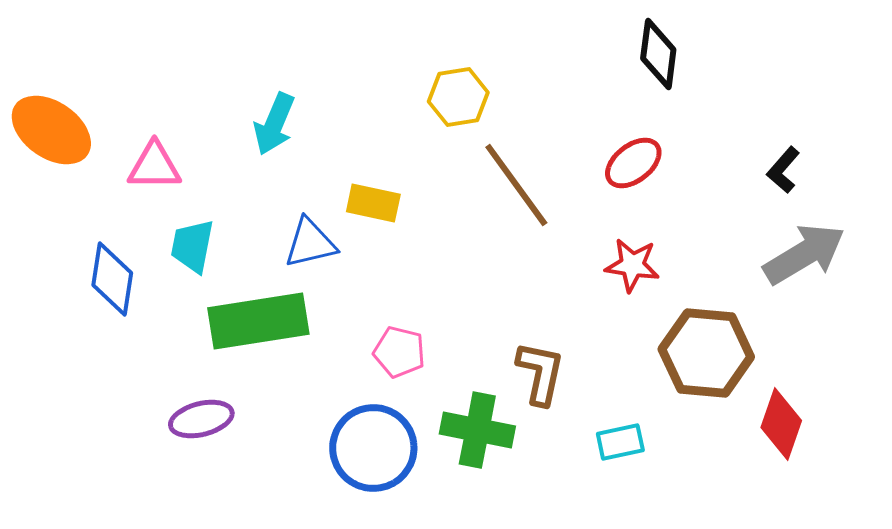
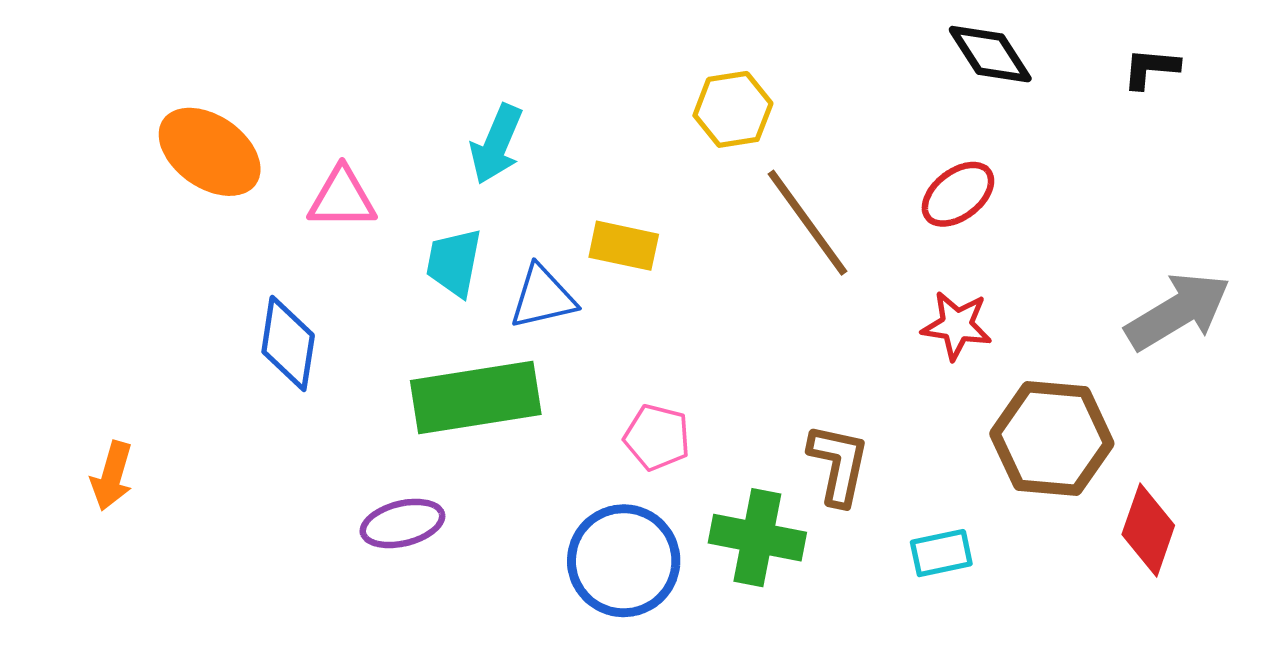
black diamond: (658, 54) -> (990, 54), turned -40
black L-shape: (783, 170) -> (1151, 68), moved, turned 54
cyan trapezoid: (192, 246) -> (454, 262), moved

